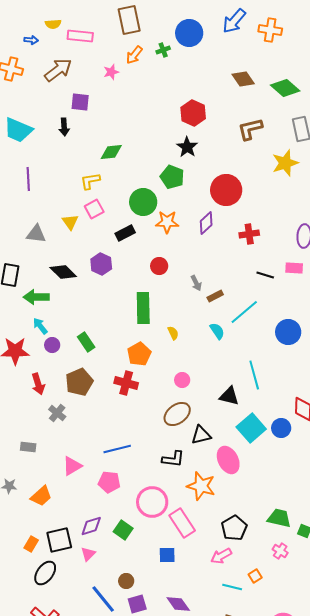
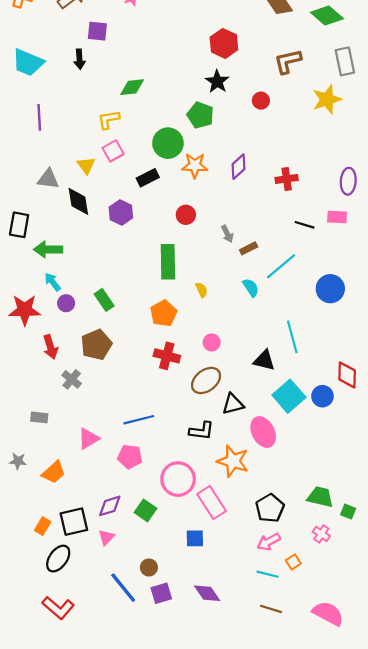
red circle: (226, 190) -> (261, 101), moved, size x0.5
black diamond: (63, 272) -> (78, 201), moved, turned 36
red cross: (126, 383) -> (167, 356), moved
pink arrow: (221, 556) -> (269, 542), moved

